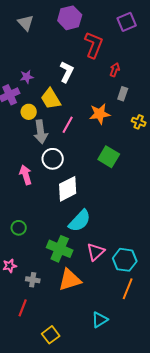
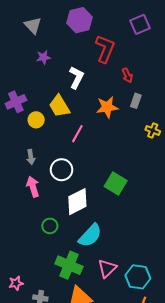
red arrow: (115, 70) -> (127, 75), turned 136
purple star: (27, 77) -> (43, 57), moved
orange star: (100, 114) -> (107, 107), moved
gray arrow: (41, 132) -> (31, 157), moved, size x0.6
green square: (109, 157) -> (116, 184), moved
green circle: (19, 228) -> (50, 226), moved

